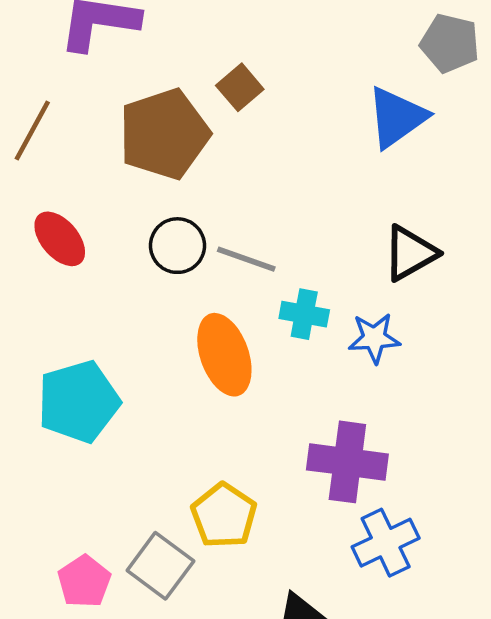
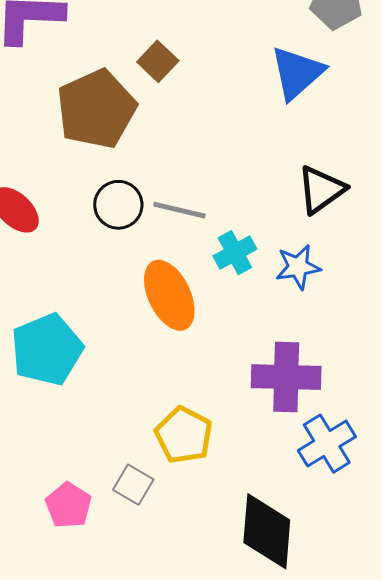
cyan cross: (304, 314) -> (235, 253), turned -33
gray square: (160, 566) -> (133, 485), size x0.7

